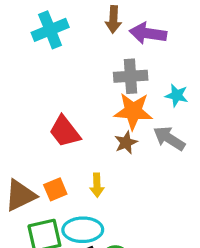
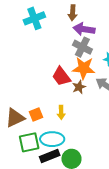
purple arrow: (148, 33) -> (84, 29), moved
gray cross: (131, 76) -> (82, 47), turned 30
red trapezoid: (65, 131) -> (61, 76), moved

